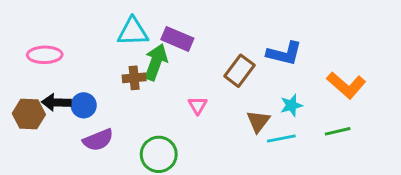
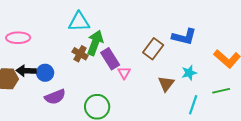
purple rectangle: (177, 39) -> (110, 59), moved, turned 35
brown cross: (134, 78) -> (80, 54), turned 35
cyan line: (281, 139) -> (193, 105), moved, turned -60

